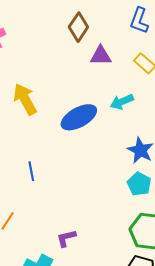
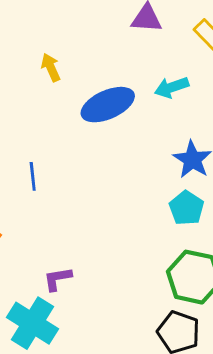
yellow arrow: (25, 99) -> (51, 67), moved, size x0.6
purple L-shape: (66, 238) -> (58, 279), moved

